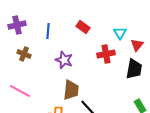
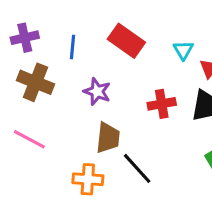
red rectangle: (83, 27) -> (126, 41), size x1.6
brown cross: (24, 54) -> (36, 82), size x1.6
red cross: (106, 54) -> (162, 104), moved

